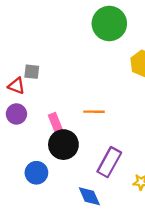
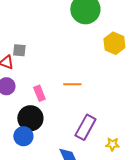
black circle: (63, 145) -> (30, 118), moved

